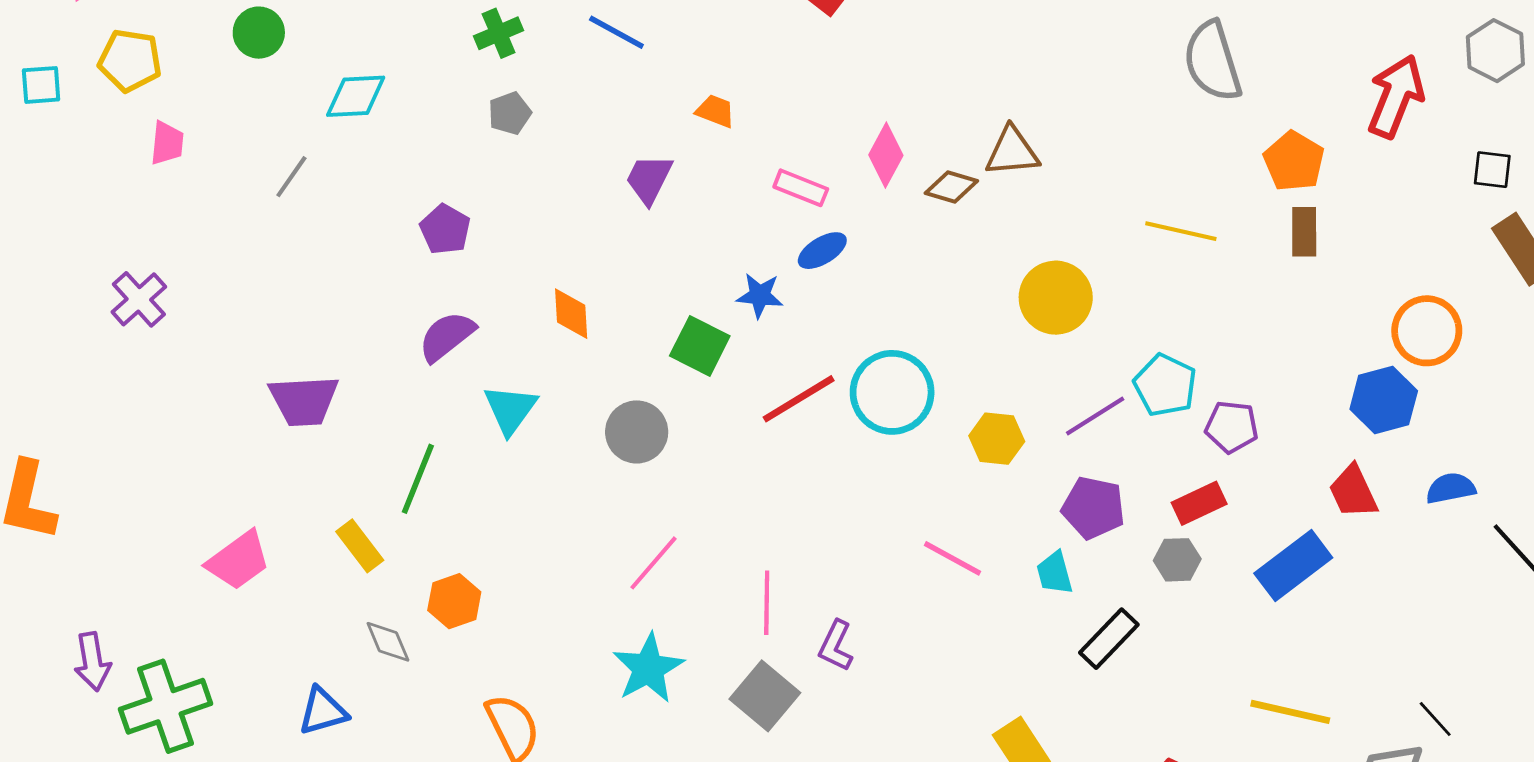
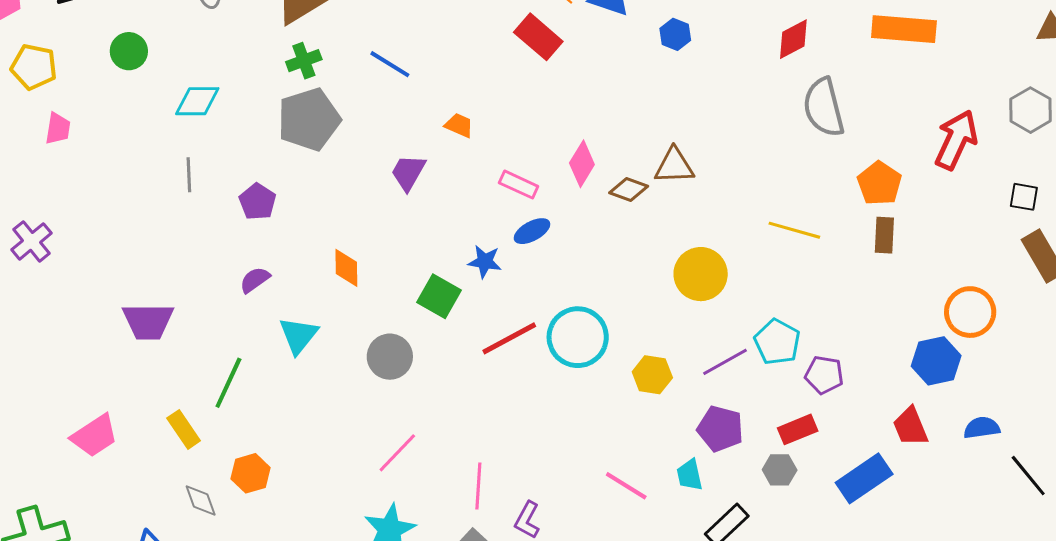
gray pentagon: (510, 113) -> (309, 119), size x2.0
gray line: (291, 177) -> (189, 175), moved, turned -40
purple semicircle: (447, 336) -> (255, 280), size x0.7
pink line: (952, 558) -> (626, 486), moved

